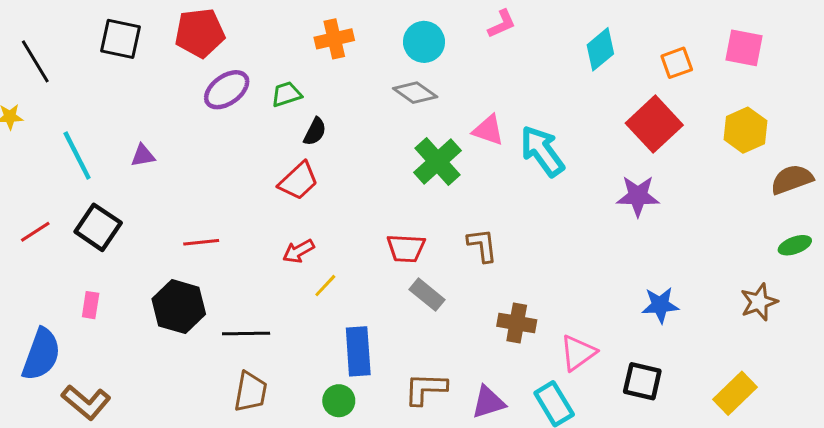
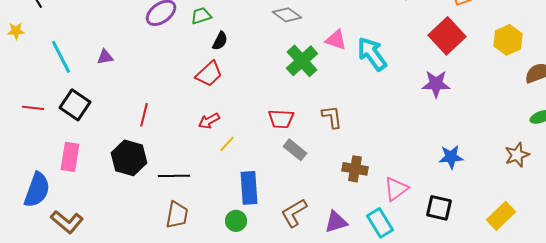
red line: (35, 232) -> (33, 108), turned 40
red line: (201, 242) -> (144, 115), turned -70
pink rectangle: (91, 305) -> (70, 157), size x1.6
brown L-shape: (426, 389) -> (294, 213), turned -32

